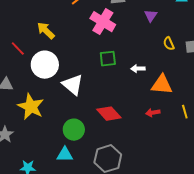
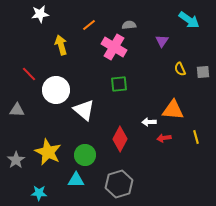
yellow arrow: (46, 31) -> (61, 45), moved, turned 30
white arrow: (138, 69) -> (149, 122), moved
yellow star: (31, 107) -> (48, 152), moved
red diamond: (109, 114) -> (120, 139), turned 70

